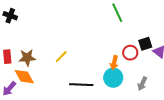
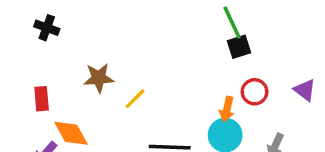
black square: (145, 44) -> (239, 47), moved
brown star: (27, 58) -> (99, 78), moved

